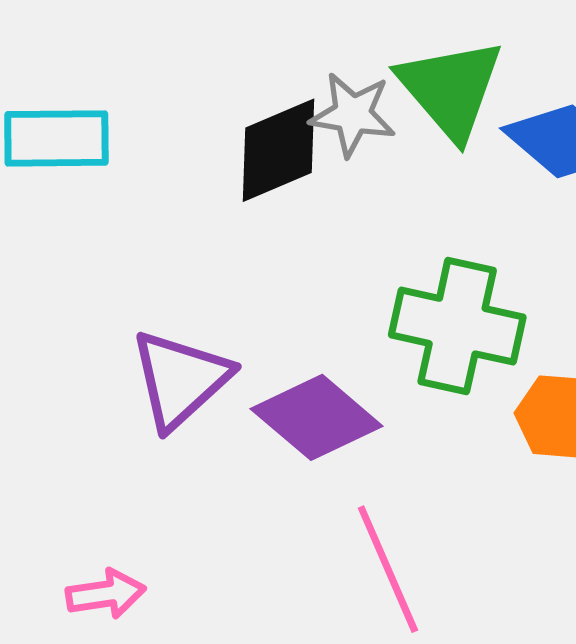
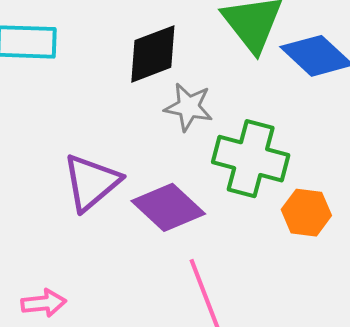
gray star: (353, 114) -> (189, 107), moved

